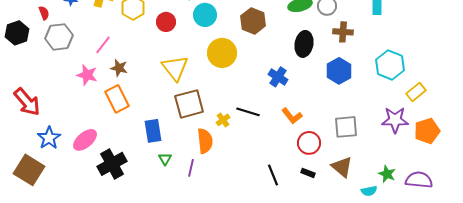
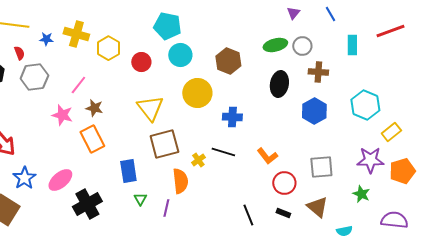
blue cross: (278, 77) -> (232, 117), moved, turned -30
green star: (387, 174) -> (361, 194), moved

